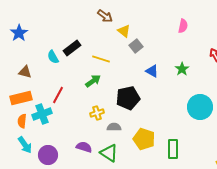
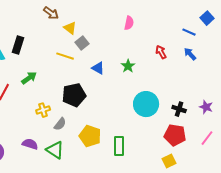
black rectangle: (72, 48) -> (18, 45), turned -36
yellow line: (101, 59) -> (65, 56), moved
green arrow: (93, 81) -> (29, 78), moved
gray semicircle: (114, 127) -> (60, 124), turned 128

